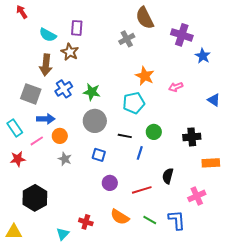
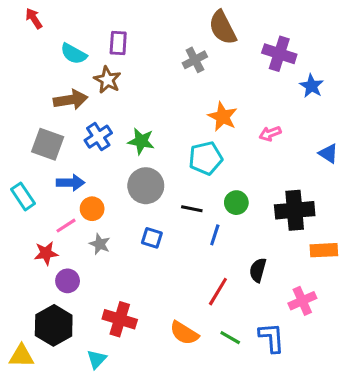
brown arrow: (46, 65) -> (71, 100), turned -105
black cross: (192, 137) -> (295, 210), size x1.4
pink line: (37, 141) -> (66, 226), moved
red star: (18, 159) -> (46, 253), moved
purple circle: (110, 183) -> (68, 281), moved
red line: (142, 190) -> (218, 292), turned -42
black hexagon: (35, 198) -> (54, 325), moved
red cross: (86, 222) -> (120, 319), moved, size x1.5

